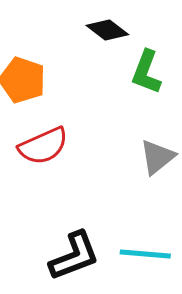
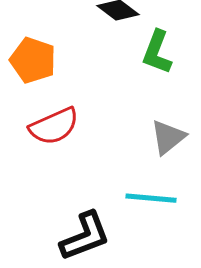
cyan line: (145, 254) -> (151, 198), moved

